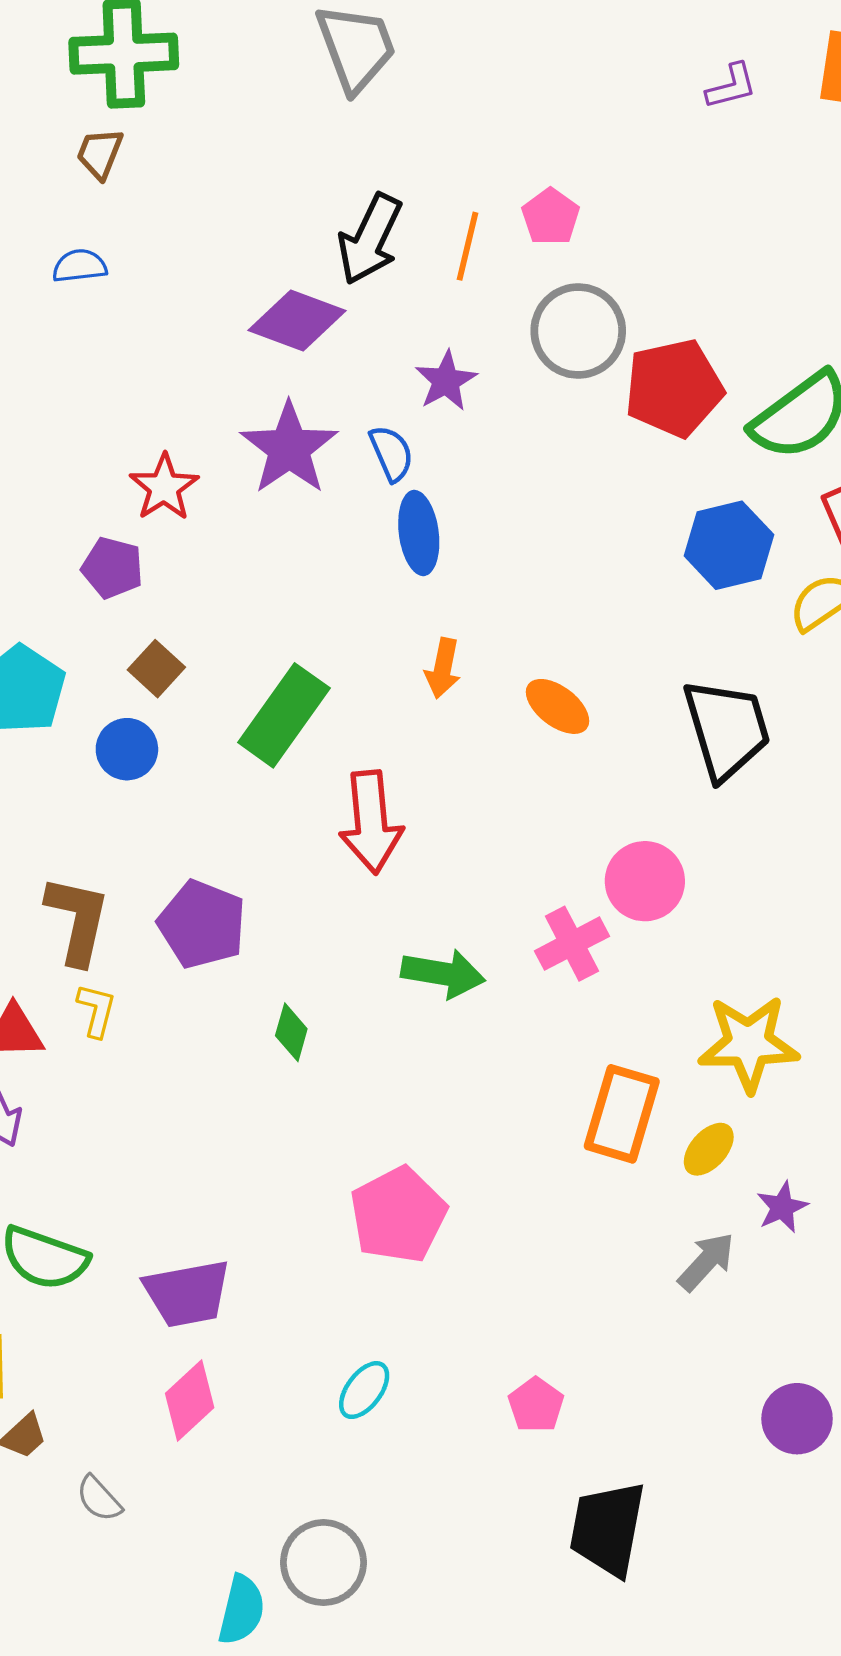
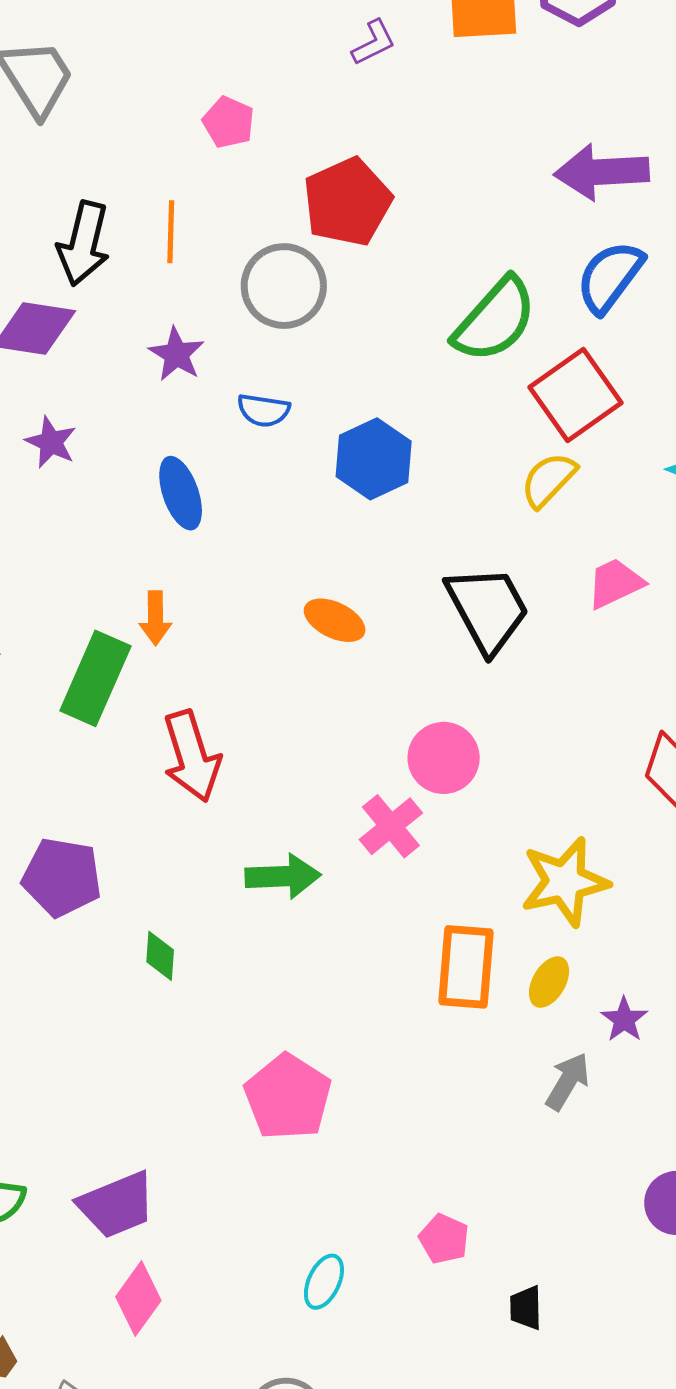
pink pentagon: (551, 217) -> (229, 122), moved
red pentagon: (674, 388) -> (347, 202), moved
purple star: (289, 448) -> (51, 442), size x0.6
blue semicircle: (391, 453) -> (263, 410), moved, turned 134
blue hexagon: (729, 545) -> (374, 459), moved
orange arrow: (443, 668) -> (155, 618), moved
cyan ellipse: (364, 1390) -> (324, 1282), moved
black trapezoid: (608, 1529) -> (526, 1308), moved, size x0.5

